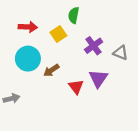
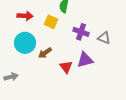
yellow square: (58, 34) -> (51, 22), turned -32
purple cross: (94, 46) -> (81, 32), turned -35
purple triangle: (98, 79) -> (85, 60), turned 42

